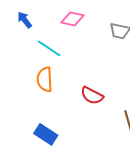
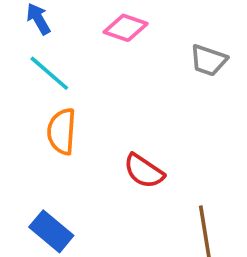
cyan line: (49, 48) -> (49, 73), moved

